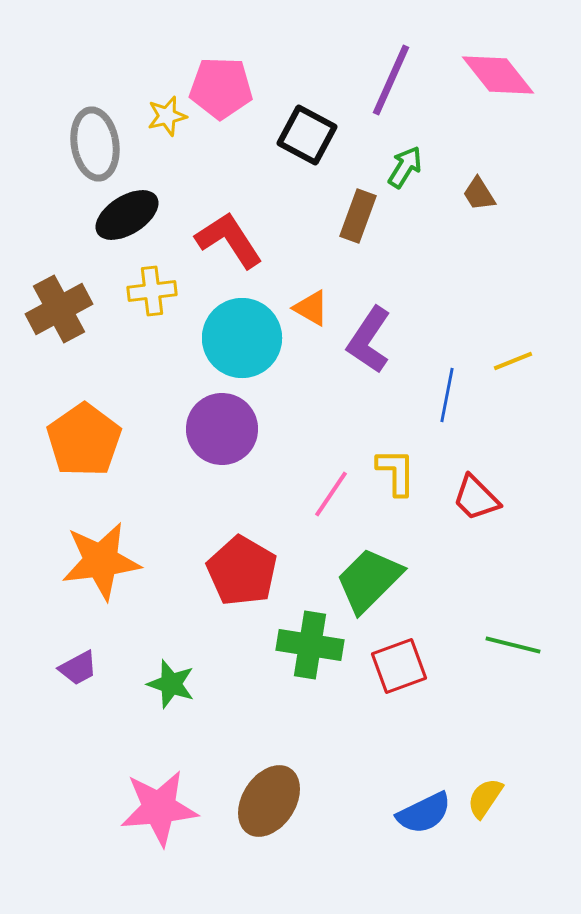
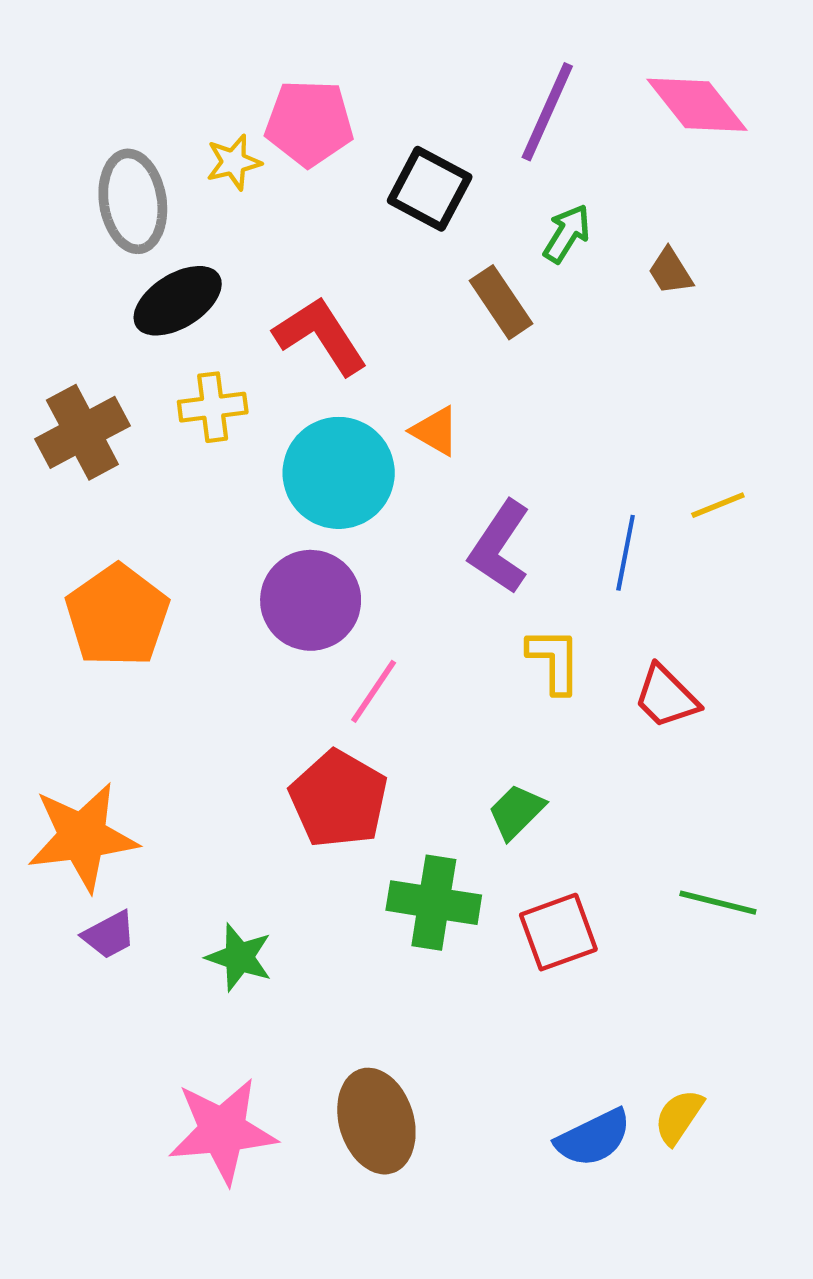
brown rectangle: (358, 216) -> (501, 302), turned -54
purple L-shape: (369, 340) -> (500, 547), moved
pink line: (331, 494) -> (374, 691), moved
orange star: (101, 561) -> (82, 837), moved
green trapezoid: (369, 580) -> (516, 812), size x0.6
brown ellipse: (269, 801) -> (376, 1121), turned -50

